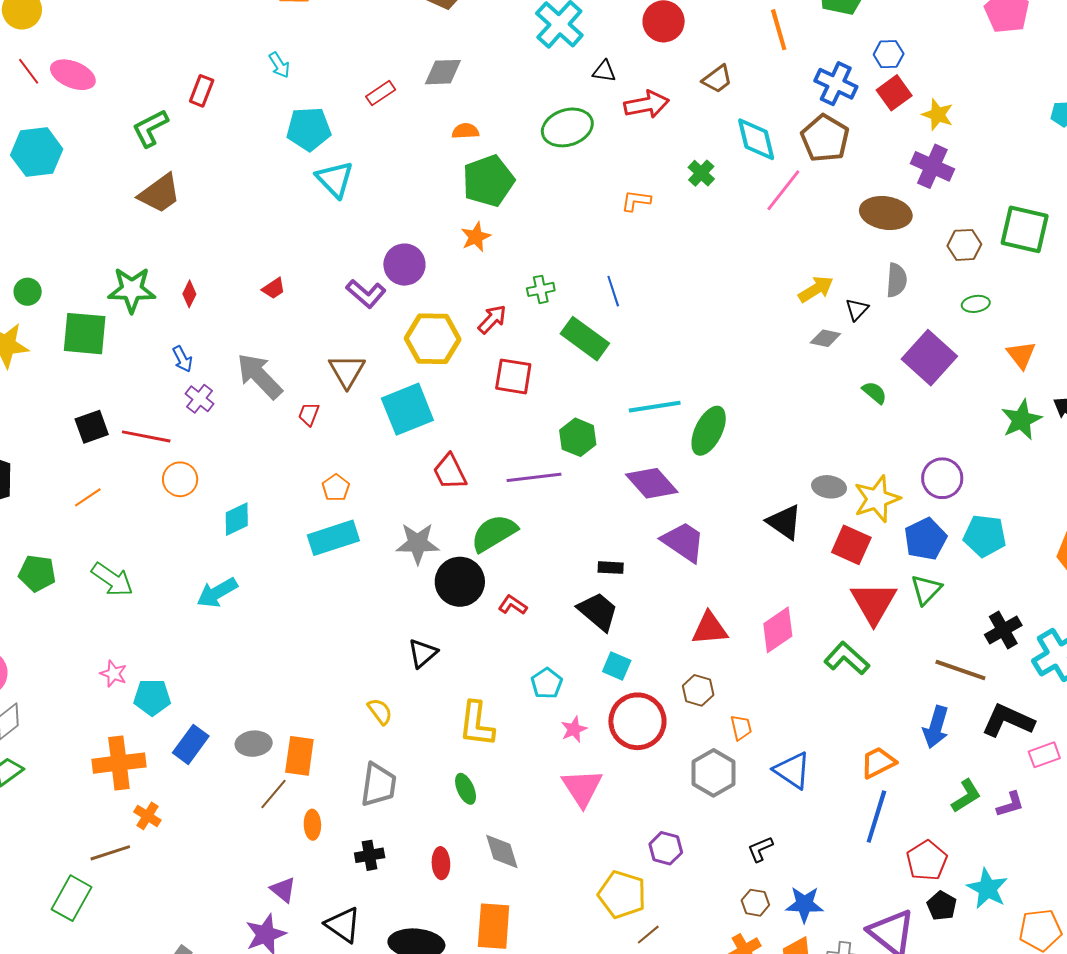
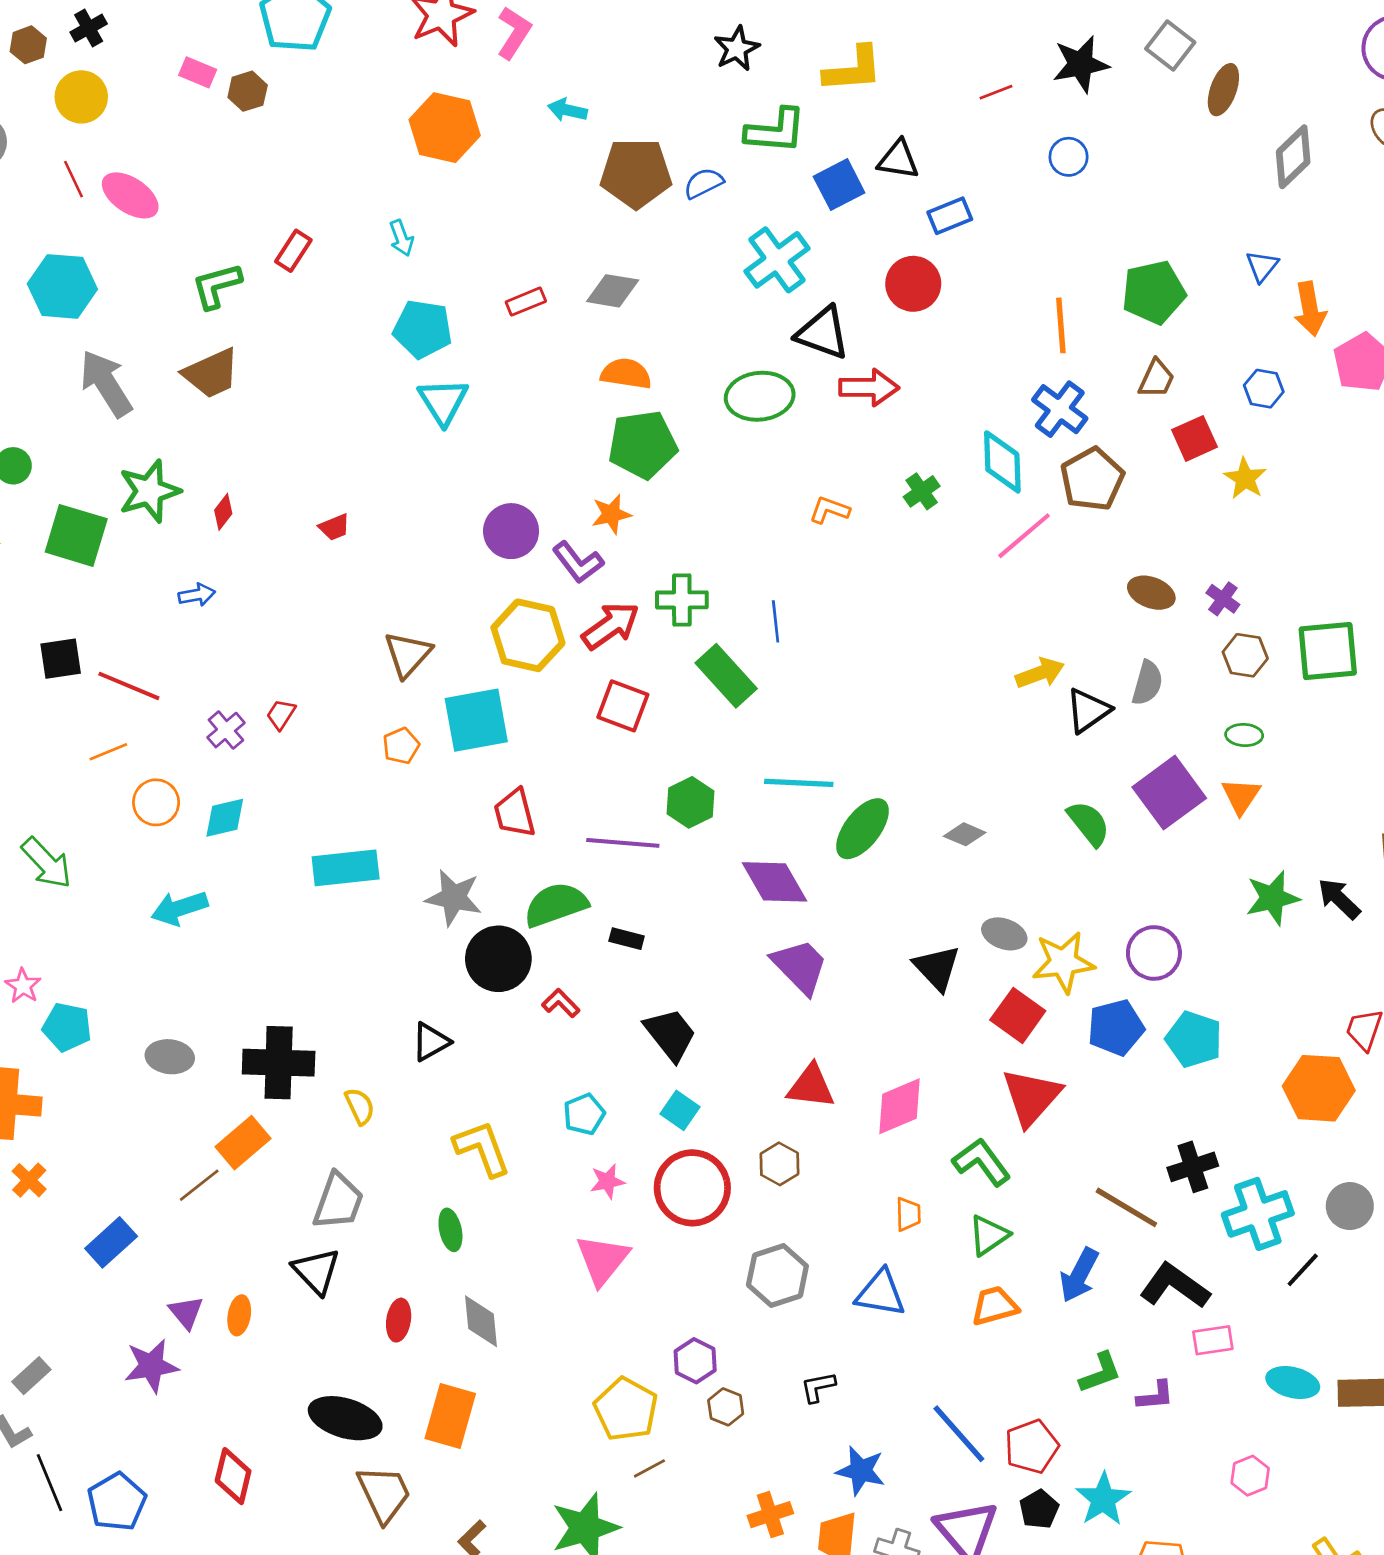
blue hexagon: (889, 54) -> (1264, 389), moved
black triangle: (604, 71) -> (823, 333), size x1.8
brown trapezoid: (717, 79) -> (1156, 379), moved, turned -40
blue cross: (836, 84) -> (1060, 409), moved
orange semicircle: (465, 131) -> (626, 374), size x1.4
purple cross: (932, 166) -> (1223, 599), moved, size x0.6
brown ellipse: (886, 213) -> (1151, 593), size x0.7
green square: (1025, 229) -> (1328, 651), turned -30
green cross: (541, 289) -> (682, 600), size x1.4
green star: (132, 290) -> (149, 491), turned -30
purple L-shape: (366, 294) -> (578, 562), moved
black triangle: (857, 309) -> (1088, 710), size x1.5
red arrow: (492, 319) -> (611, 626), size x1.4
gray diamond: (825, 338) -> (965, 834), moved
orange triangle: (1021, 355) -> (1241, 796), moved
blue arrow: (182, 359) -> (197, 595), turned -84
gray arrow: (260, 376) -> (106, 383), moved
green semicircle: (874, 393) -> (1089, 823), size x1.4
purple cross: (200, 399) -> (226, 730), moved
red trapezoid: (309, 414) -> (281, 714), moved
orange circle: (180, 479) -> (156, 802), moved
orange pentagon: (336, 488) -> (401, 746), moved
orange line: (88, 497) -> (108, 752), moved
black rectangle: (611, 568) -> (627, 939), moved
green triangle: (926, 590) -> (989, 1235), moved
yellow L-shape: (477, 724) -> (482, 1148), turned 141
orange trapezoid: (741, 728) -> (908, 1214), moved
blue rectangle: (191, 744) -> (111, 1242), moved
gray ellipse: (254, 744) -> (170, 1057), moved
orange rectangle: (299, 756) -> (243, 1143), turned 30
blue triangle: (792, 770) -> (881, 1293), turned -36
blue line: (876, 817) -> (959, 1434), moved, turned -70
orange ellipse: (312, 825) -> (239, 1315), moved
black cross: (370, 855) -> (279, 1063), moved, size x1.8
brown hexagon: (755, 903) -> (726, 1407), moved
black triangle: (343, 925) -> (316, 1271), moved

